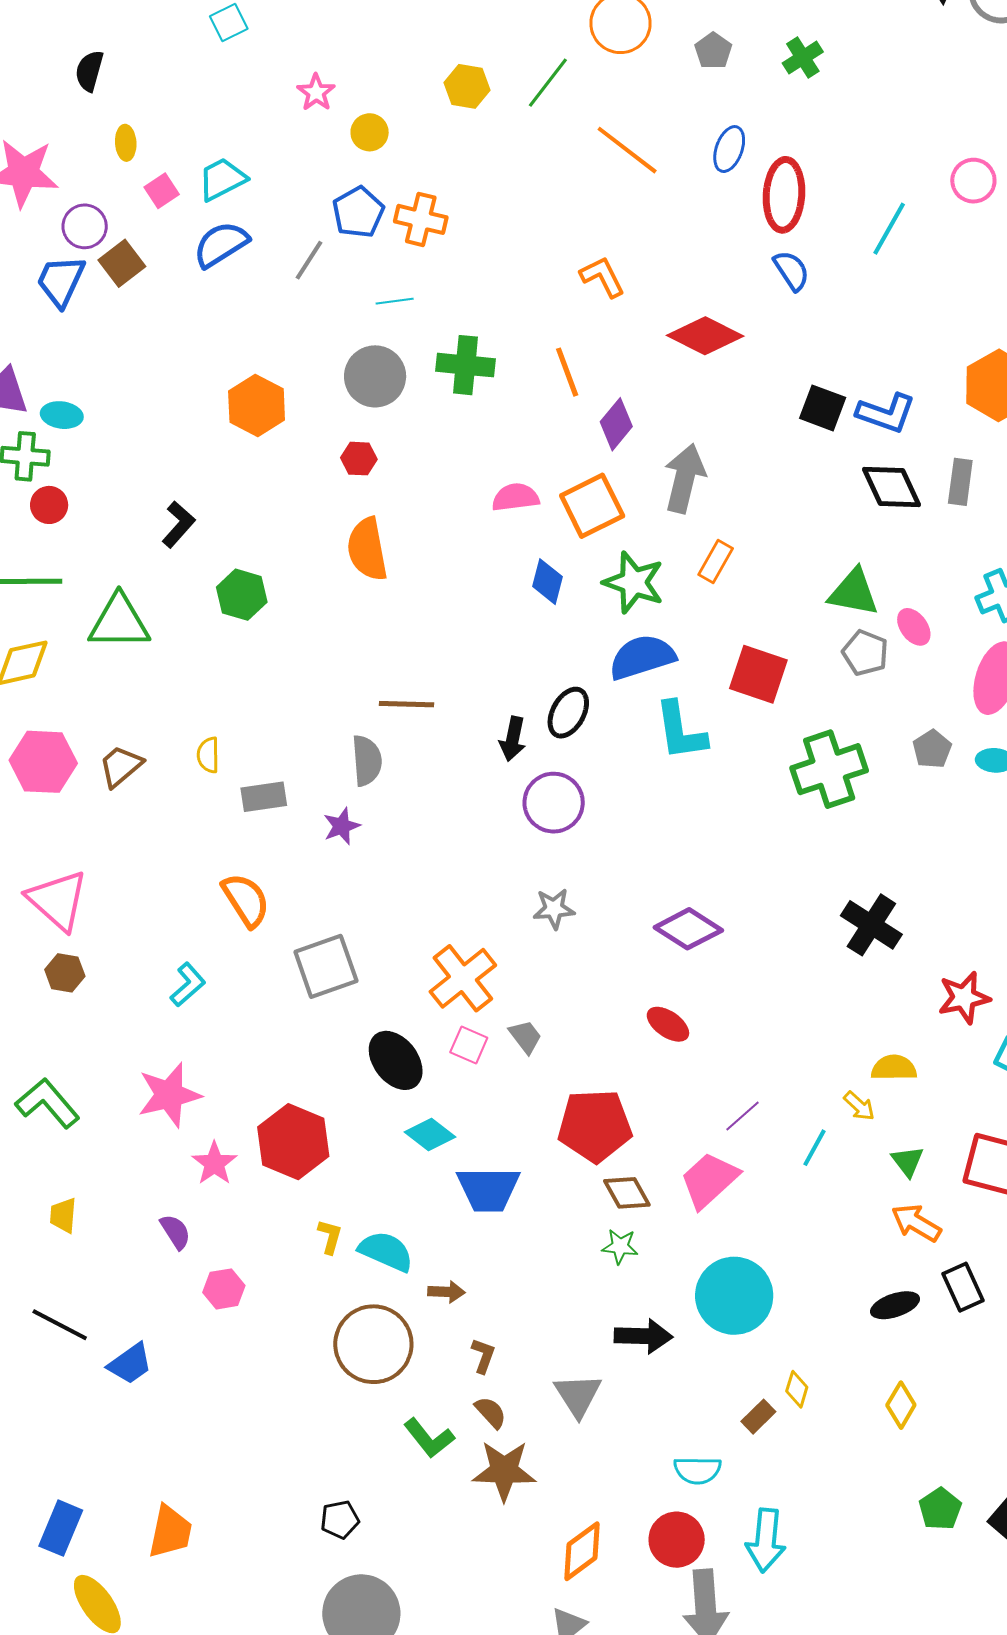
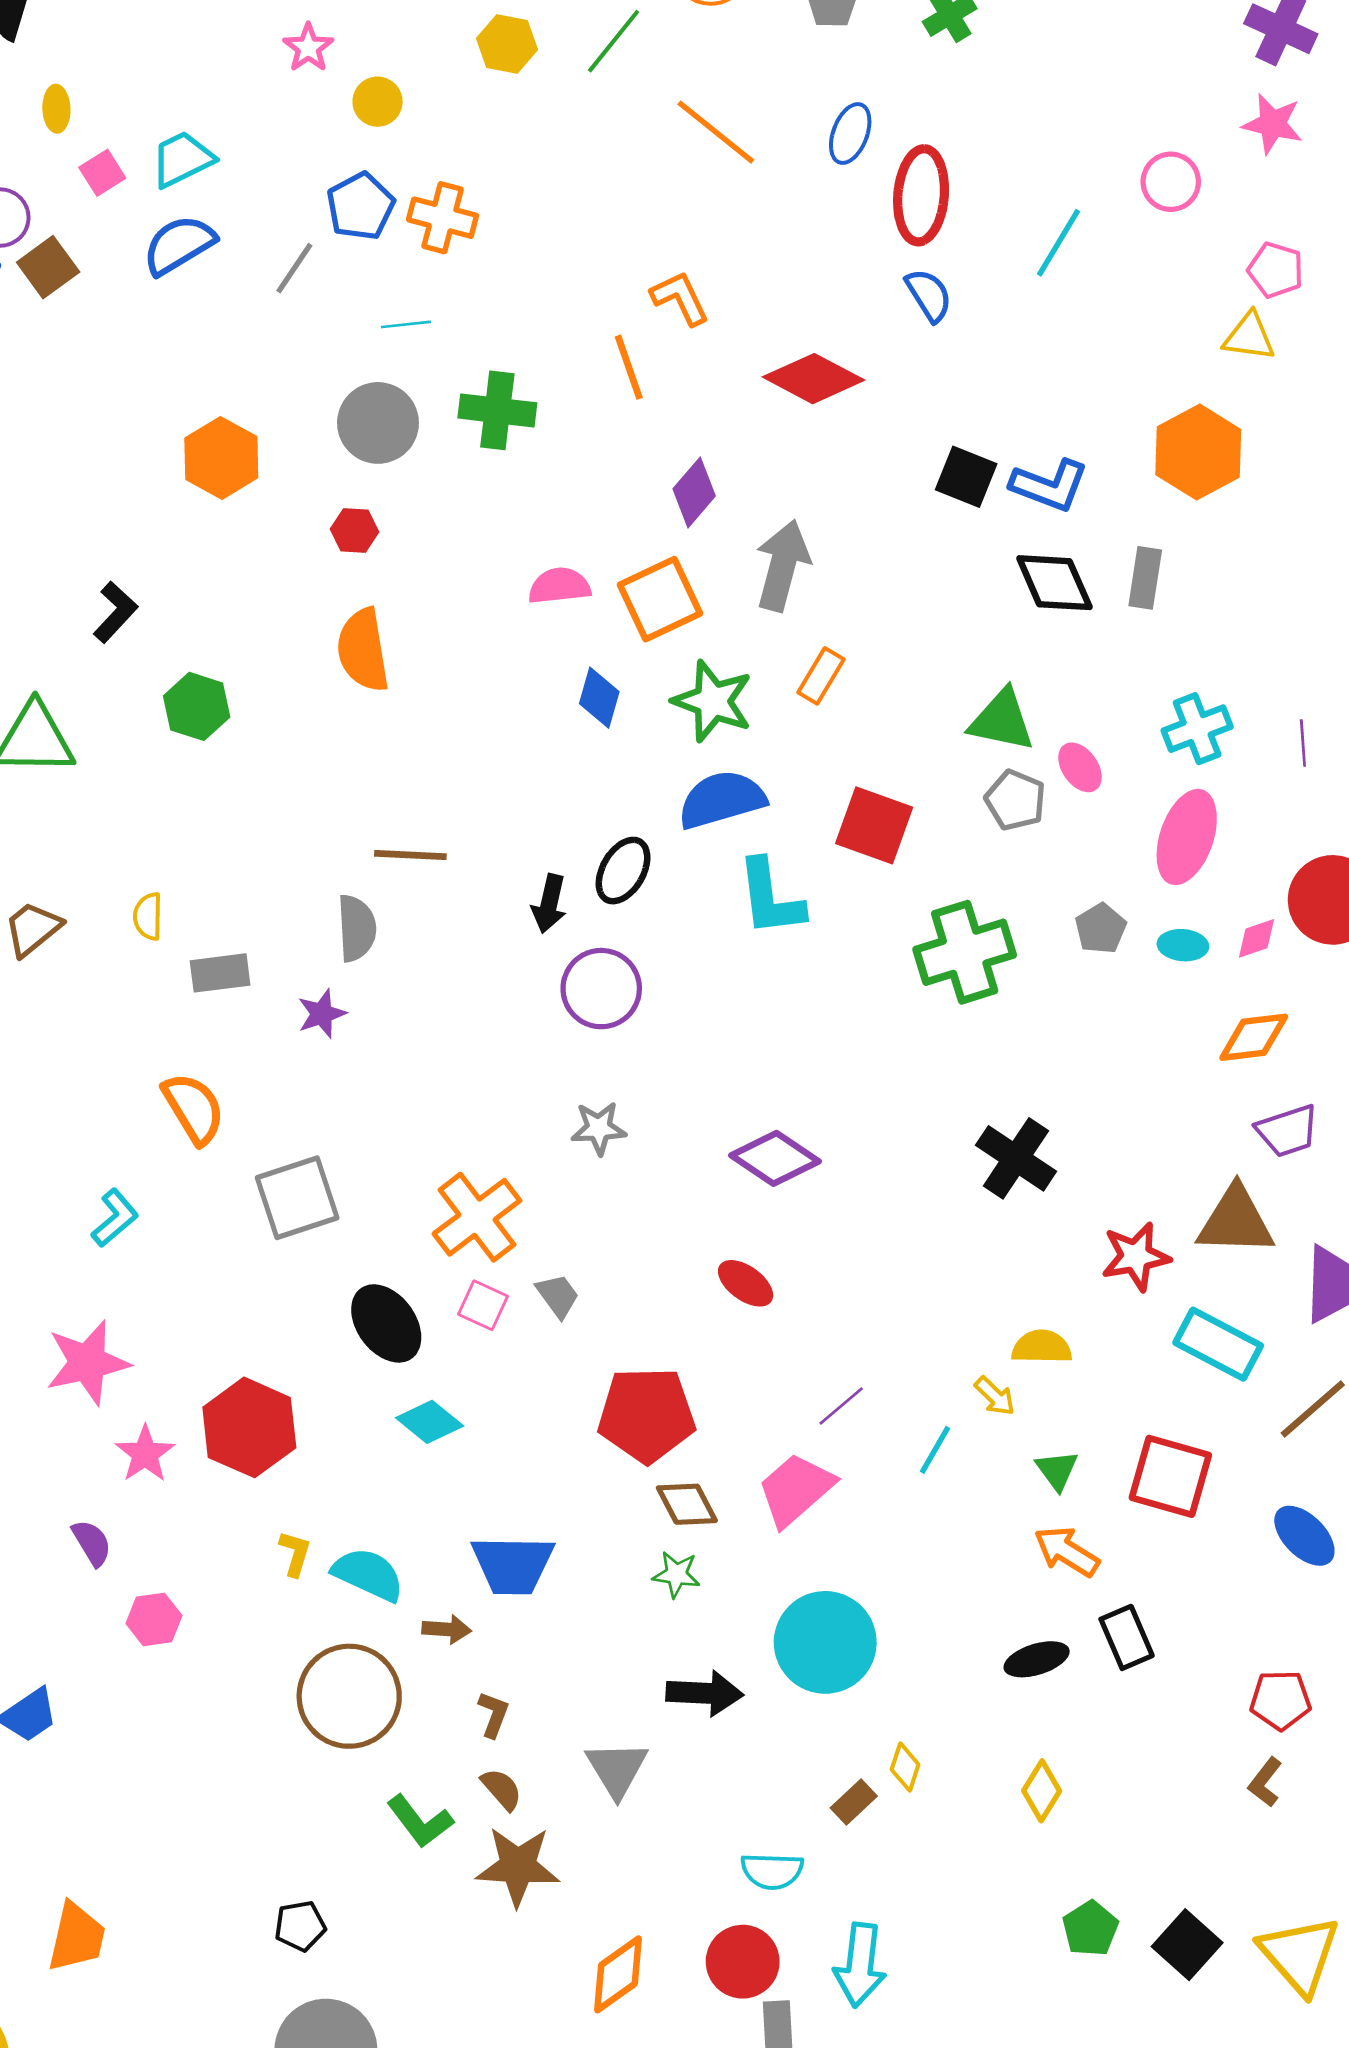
orange line: (567, 372) -> (629, 367), moved
blue trapezoid: (488, 1189) -> (513, 1565), moved

